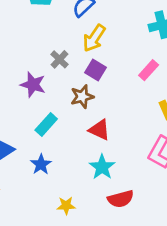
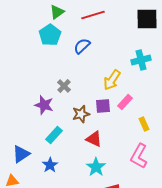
yellow arrow: (94, 38) -> (112, 80), moved
purple square: (95, 70) -> (103, 106), moved, turned -35
pink rectangle: (149, 70) -> (125, 102), moved

